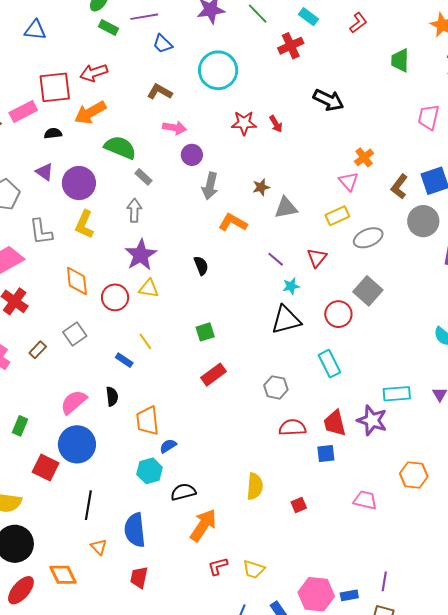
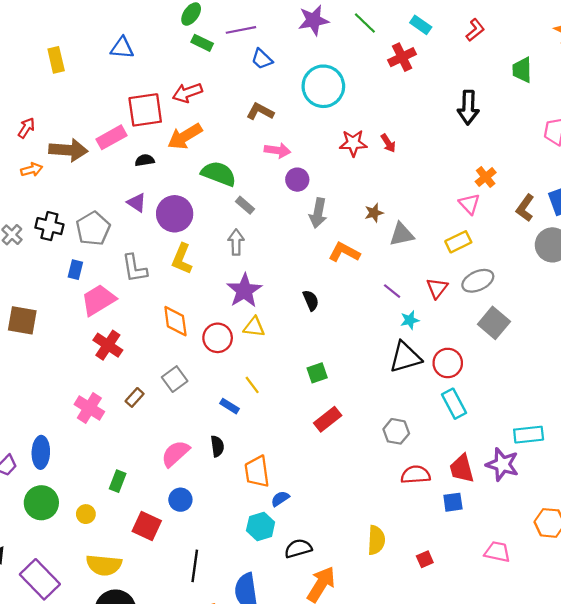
black arrow: (328, 100) -> (468, 107), moved, turned 68
gray ellipse: (368, 238) -> (478, 281), moved
red circle: (338, 314) -> (448, 363), moved
blue circle: (77, 444) -> (180, 500), size x0.6

